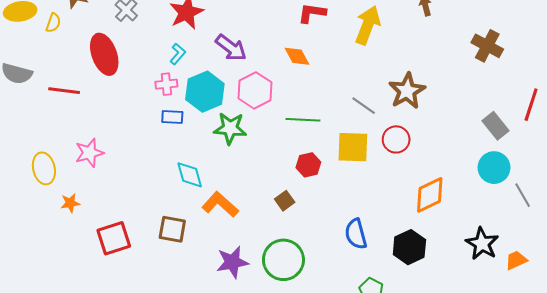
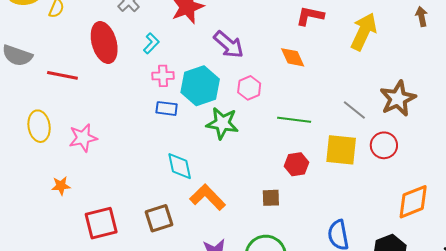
cyan L-shape: (178, 54) -> (151, 43), moved
pink hexagon: (255, 90) -> (249, 88), size x0.7
yellow ellipse: (44, 168) -> (39, 126), moved
brown square: (285, 201) -> (271, 198), turned 30
brown square: (172, 229) -> (159, 218), turned -32

